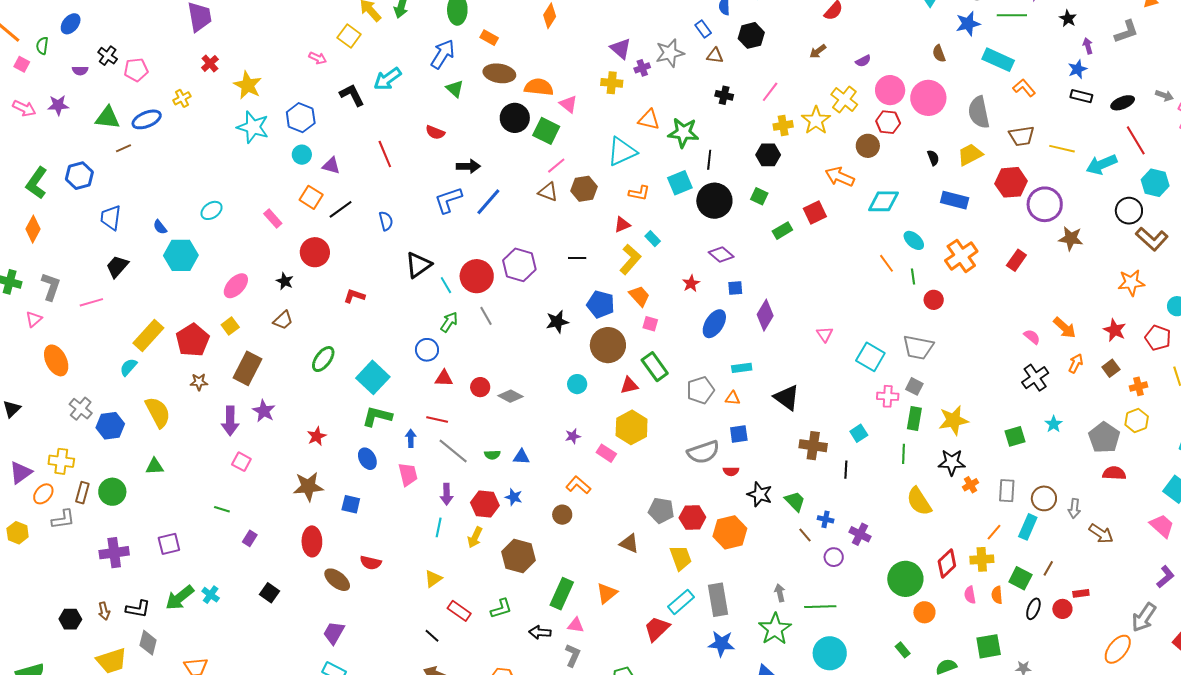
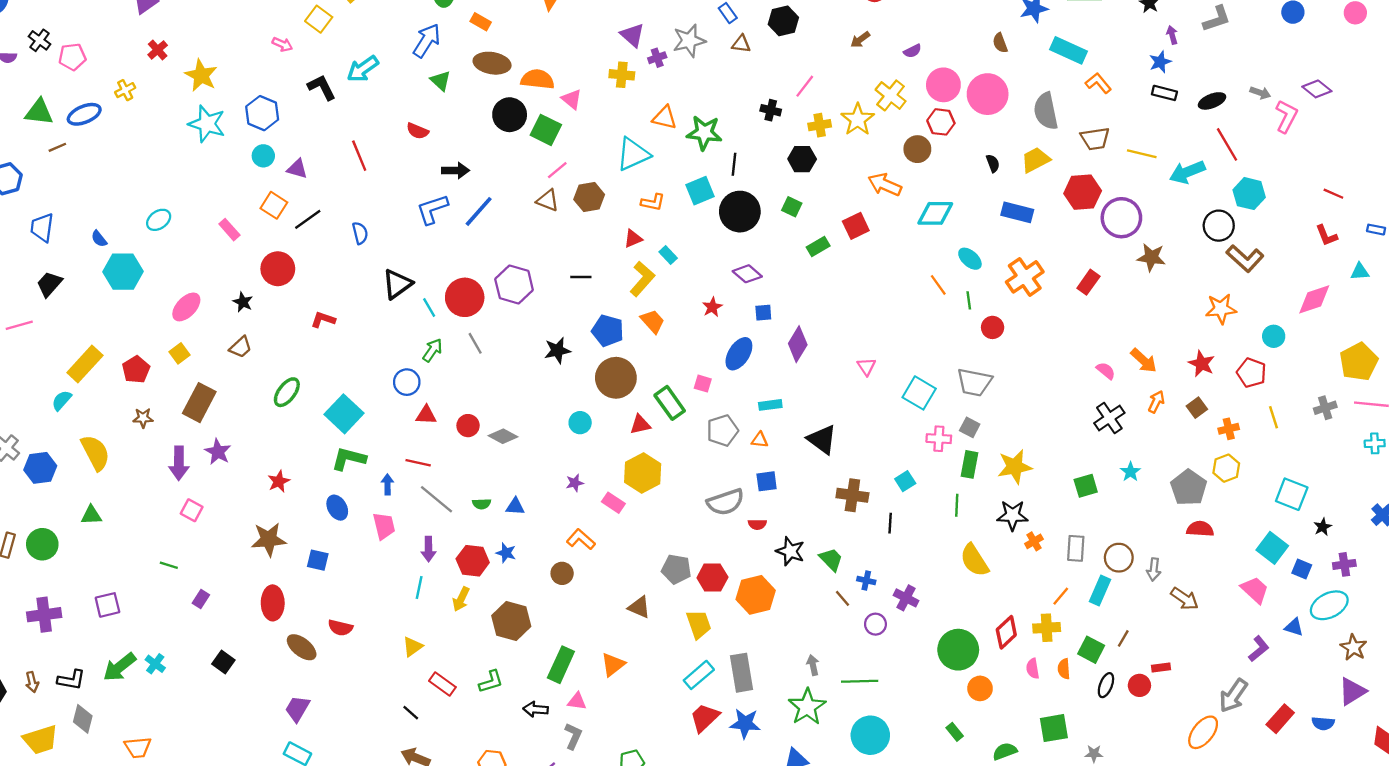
black cross: (724, 95) -> (771, 110), moved
pink square: (650, 324) -> (703, 384), moved
red pentagon: (193, 340) -> (136, 370), size x0.7
red trapezoid: (657, 629) -> (705, 718), moved

